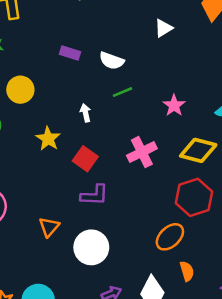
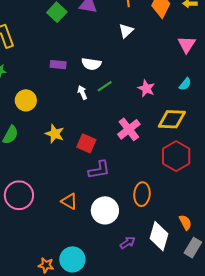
white arrow: (85, 113) -> (82, 92), moved
orange triangle: (49, 227) -> (69, 201), turned -30
orange ellipse: (170, 237) -> (142, 194), moved, turned -30
orange semicircle: (187, 271) -> (185, 222), moved

